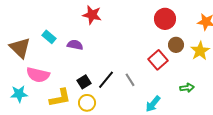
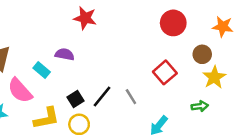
cyan rectangle: (49, 37) -> (42, 70), moved
brown circle: (176, 45) -> (202, 54), moved
yellow star: (200, 51) -> (214, 77), moved
pink semicircle: (38, 75) -> (20, 91), turned 35

